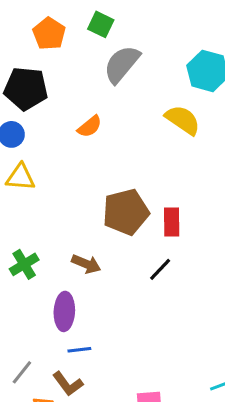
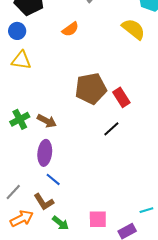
red rectangle: (172, 222) -> (121, 97), turned -36
brown arrow: (86, 264) -> (47, 121), moved
blue line: (79, 350) -> (53, 179), turned 42

